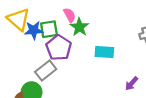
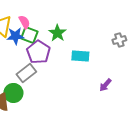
pink semicircle: (70, 15) -> (24, 22), moved
green square: (49, 29) -> (29, 35), turned 30

